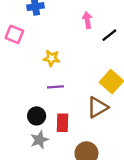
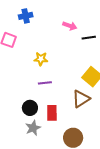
pink arrow: (87, 20) -> (70, 26), turned 120
black line: (109, 35) -> (89, 38), turned 32

